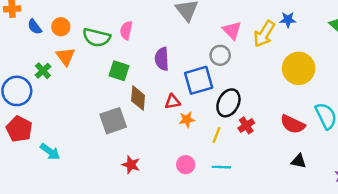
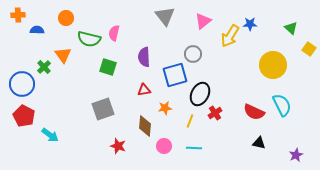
blue semicircle: (35, 27) -> (37, 30), turned 128
orange circle: (61, 27) -> (66, 18), moved
pink triangle: (232, 30) -> (203, 21), moved, turned 36
yellow circle: (299, 68) -> (273, 65), moved
brown diamond: (138, 98) -> (145, 126), moved
red triangle: (173, 102) -> (144, 90), moved

